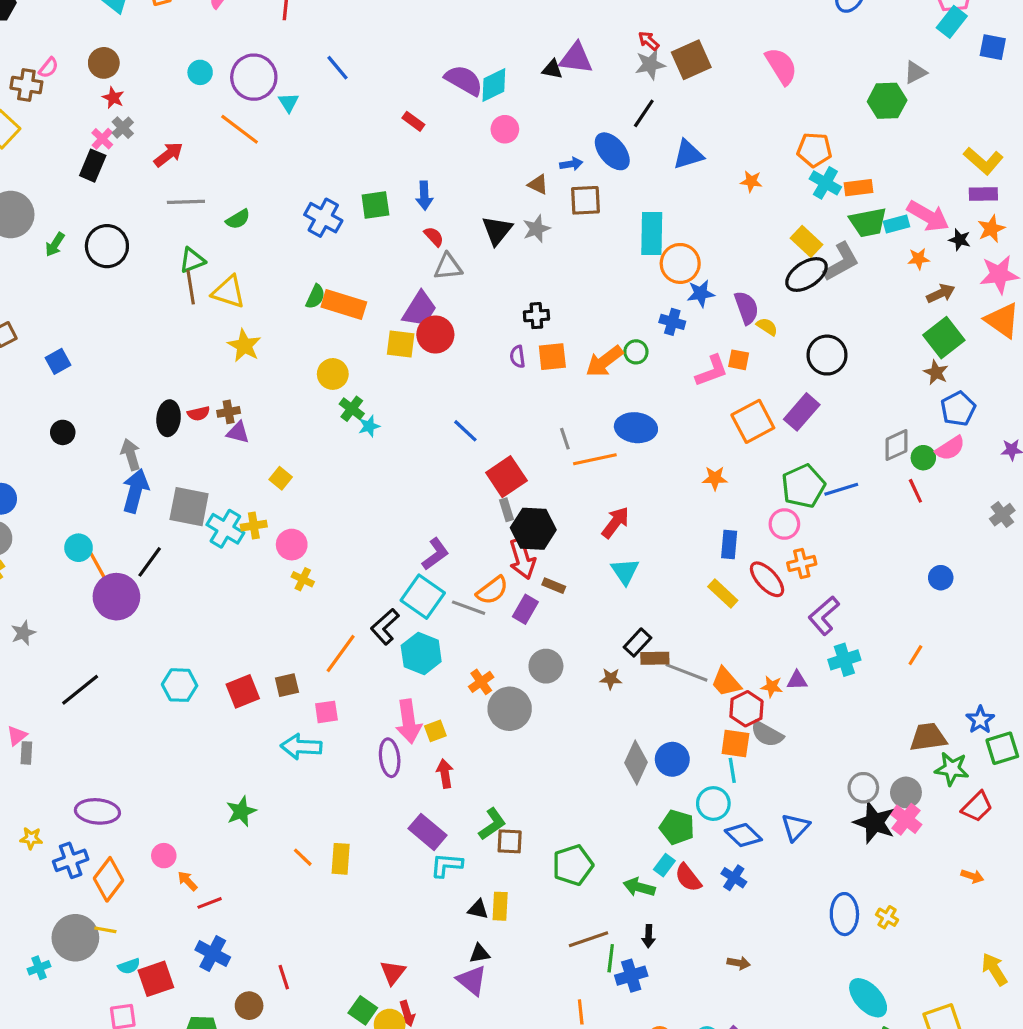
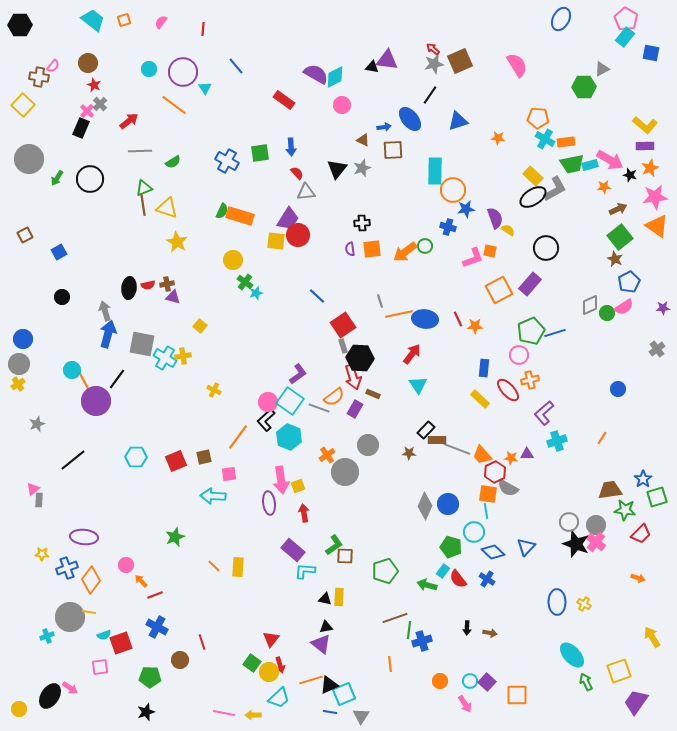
red rectangle: (413, 121) -> (284, 100), size x1.5
blue ellipse: (636, 428) -> (425, 319), moved
red line: (915, 491) -> (458, 319), moved
pink circle: (292, 545) -> (268, 402), moved
black arrow: (649, 936) -> (467, 628), moved

